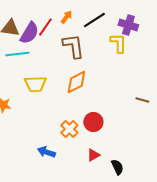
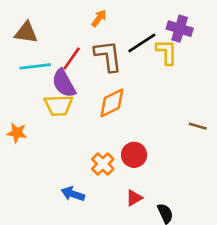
black line: (94, 20) -> (142, 43), moved
red line: (45, 27) -> (72, 59), moved
purple semicircle: (29, 33) -> (64, 83), moved, turned 120

